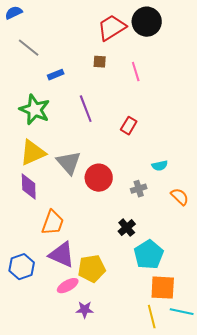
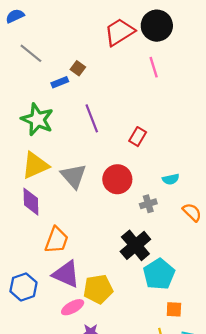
brown square: (100, 62) -> (78, 68), moved, turned 32
pink line: (136, 72) -> (154, 67), moved
red circle: (99, 178) -> (117, 179), moved
black cross: (127, 228) -> (135, 245), size x1.6
orange square: (163, 288) -> (174, 309), size x0.6

